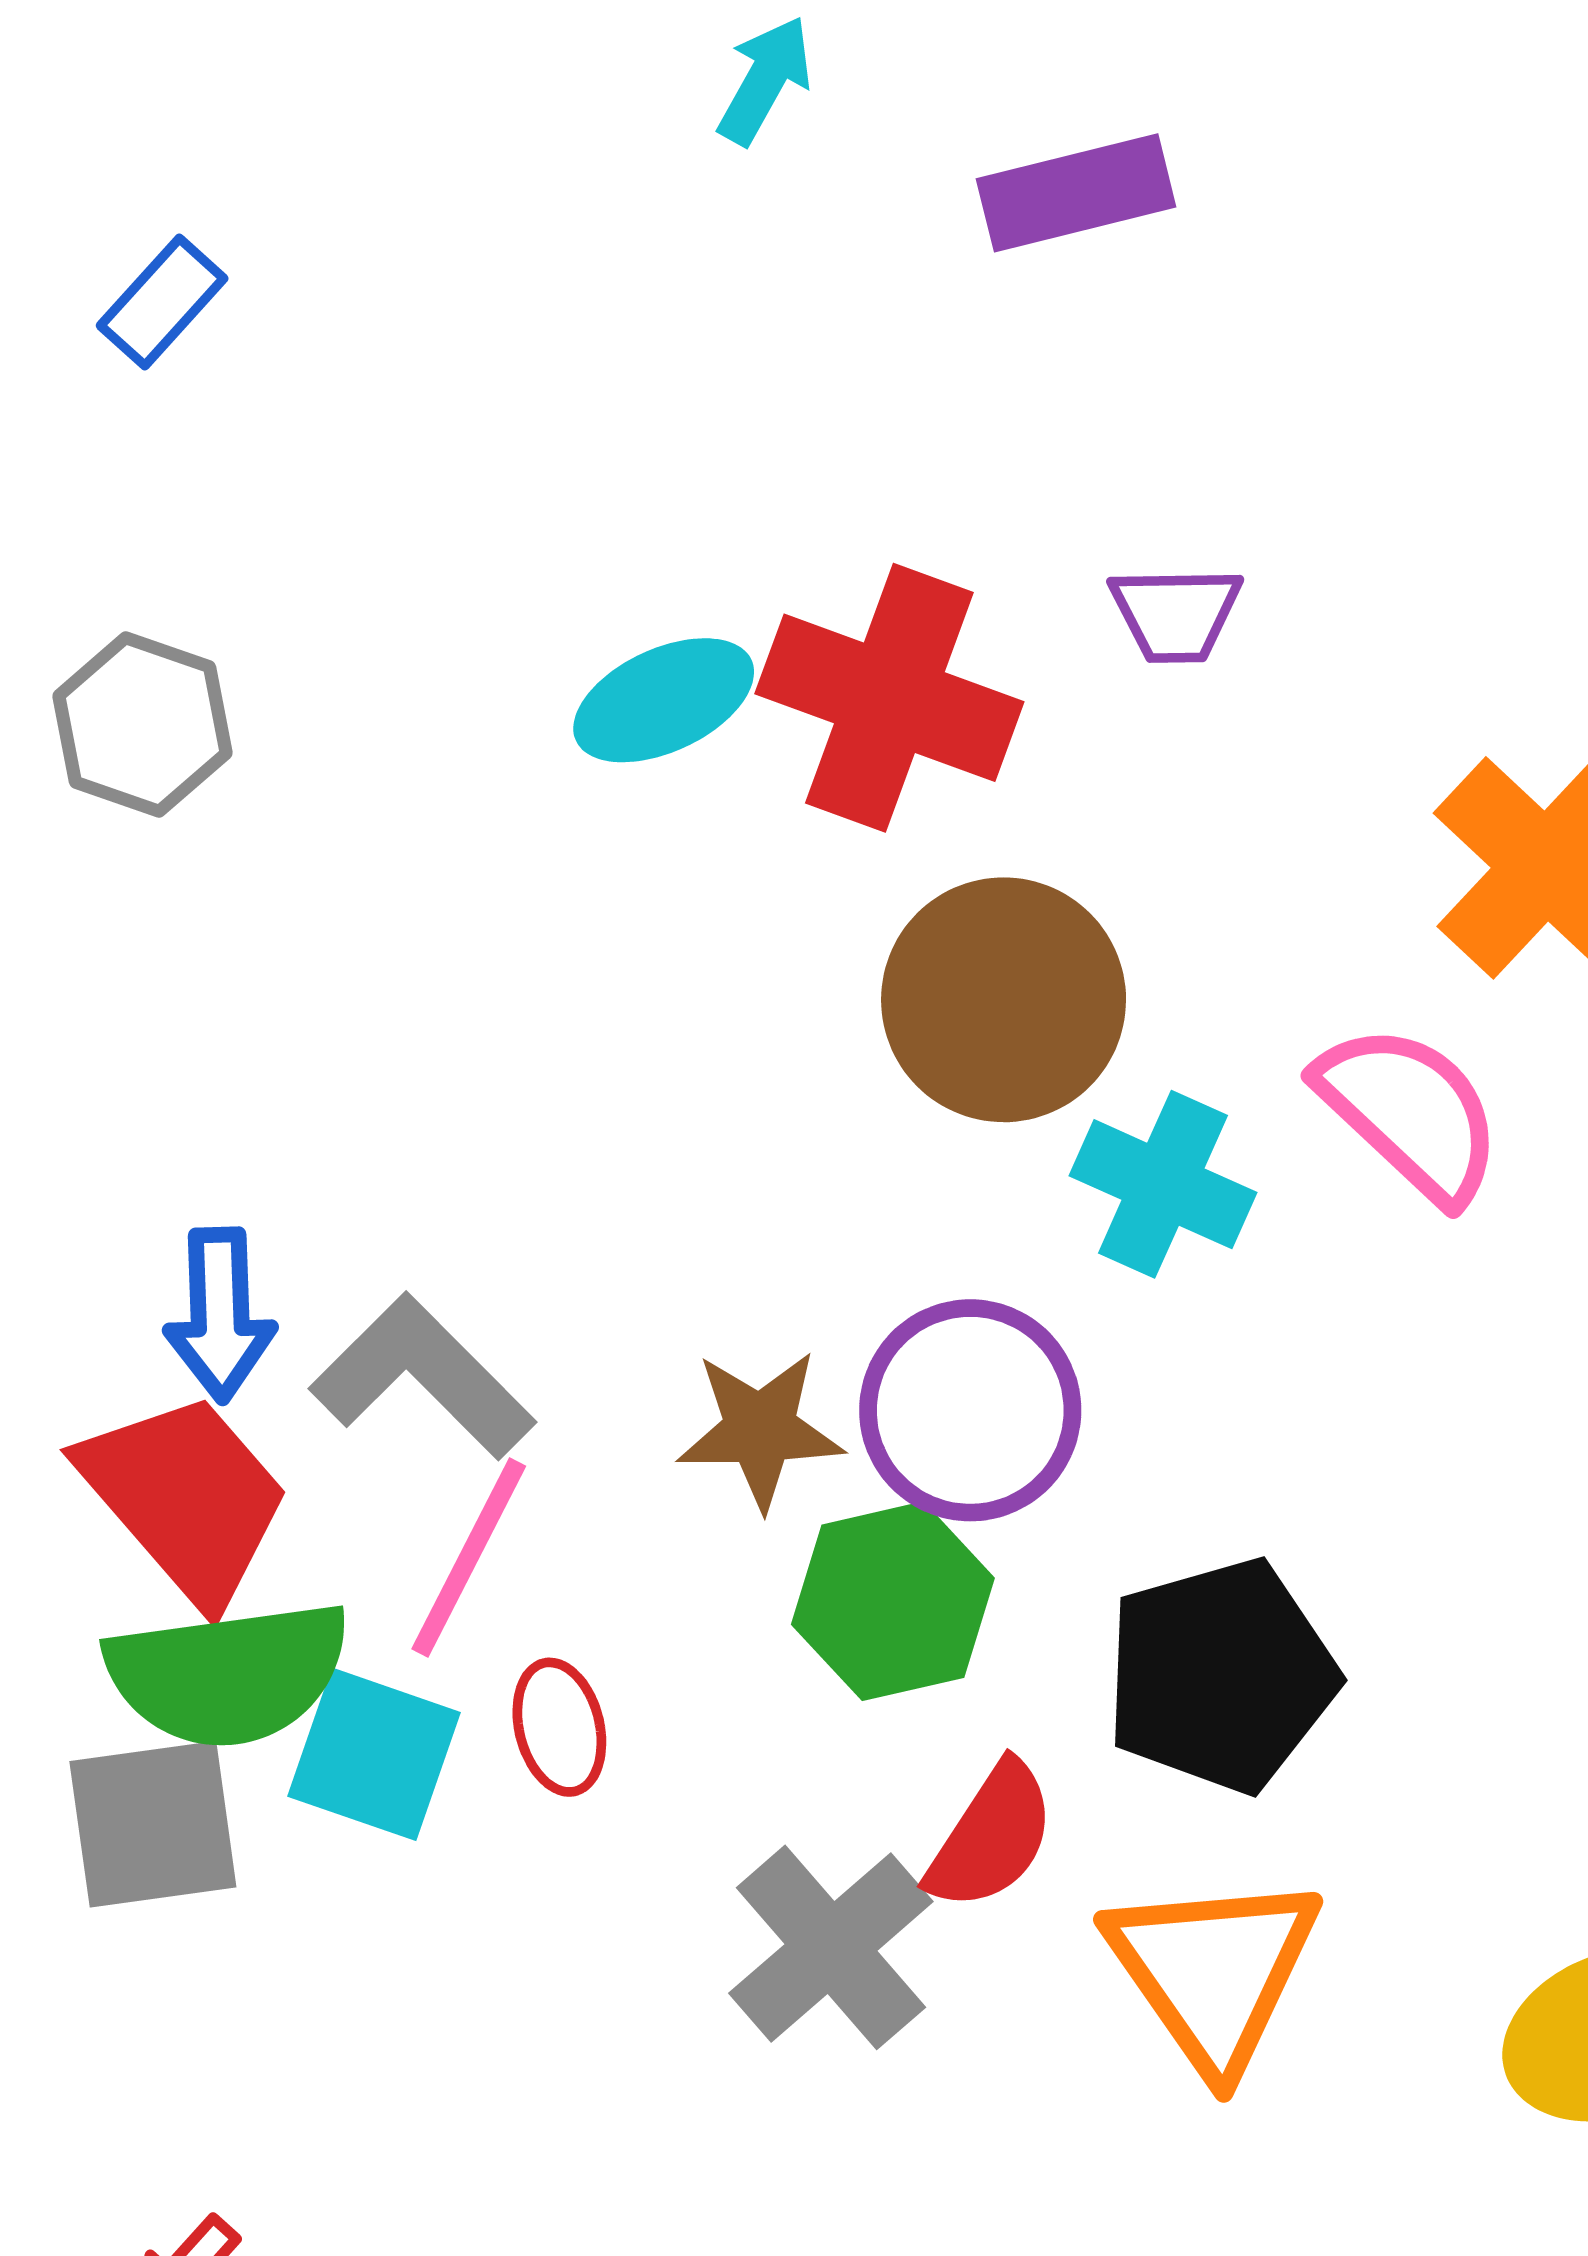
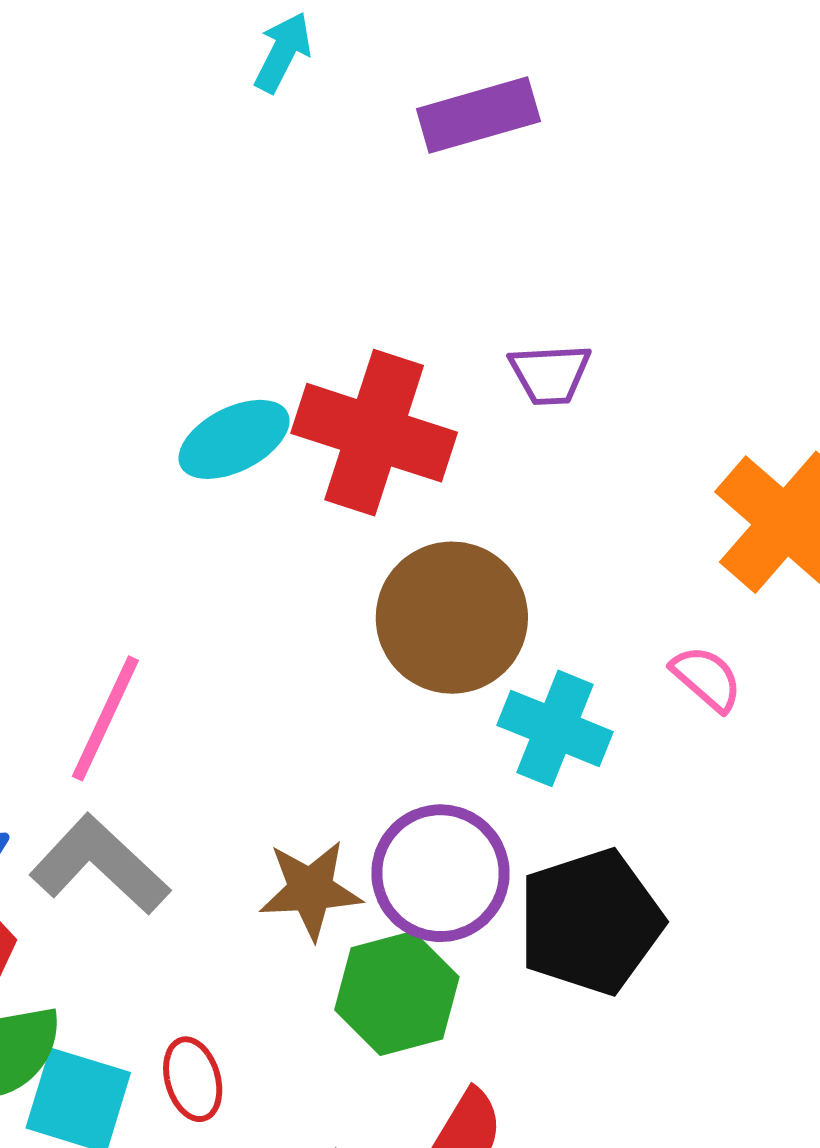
pink semicircle: (1410, 1112) -> (707, 678), size x0.6
pink line: (469, 1557) -> (105, 718), moved
black pentagon: (1221, 1676) -> (590, 922), moved

